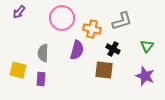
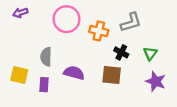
purple arrow: (19, 12) -> (20, 13), turned 32
green triangle: (147, 46) -> (150, 54), moved
purple semicircle: (77, 50) -> (74, 73), moved, turned -90

